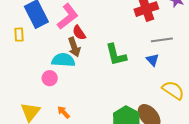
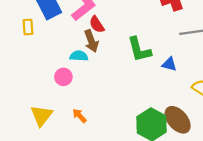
cyan semicircle: (63, 60) -> (79, 56), size x0.7
blue triangle: (153, 60) -> (169, 64), moved, turned -32

